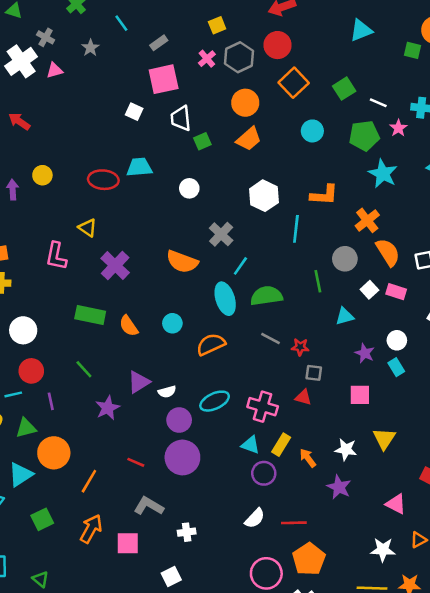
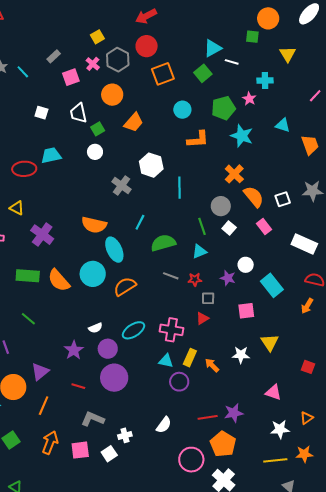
cyan line: (121, 23) -> (23, 72), moved
cyan triangle: (361, 30) -> (213, 48), moved
pink square: (164, 79) -> (71, 77), moved, size x0.7
orange square: (294, 83) -> (163, 74), turned 30
orange circle: (245, 103) -> (112, 95), moved
white line: (378, 103) -> (232, 62), moved
white circle: (189, 188) -> (95, 152), moved
orange L-shape: (324, 195) -> (198, 139), moved
gray cross: (221, 234) -> (121, 185), moved
white square: (369, 290) -> (229, 228), moved
pink rectangle: (396, 292) -> (264, 226), turned 42
cyan ellipse: (225, 299) -> (114, 250), moved
cyan triangle: (345, 316) -> (199, 251), moved
cyan circle: (172, 323) -> (93, 274), size x1.6
orange semicircle: (129, 326) -> (59, 280), size x1.4
white circle: (397, 340) -> (246, 265), moved
purple star: (365, 353) -> (228, 278), moved
cyan rectangle: (396, 367) -> (272, 285), size x1.6
purple triangle: (139, 382) -> (40, 372), moved
red triangle: (303, 397) -> (202, 318), turned -40
purple star: (108, 408) -> (74, 350), moved
purple star: (339, 487) -> (234, 413), moved, turned -30
pink triangle: (396, 504) -> (273, 392), moved
white semicircle: (255, 518) -> (164, 425), moved
white square: (171, 576) -> (109, 454), moved

